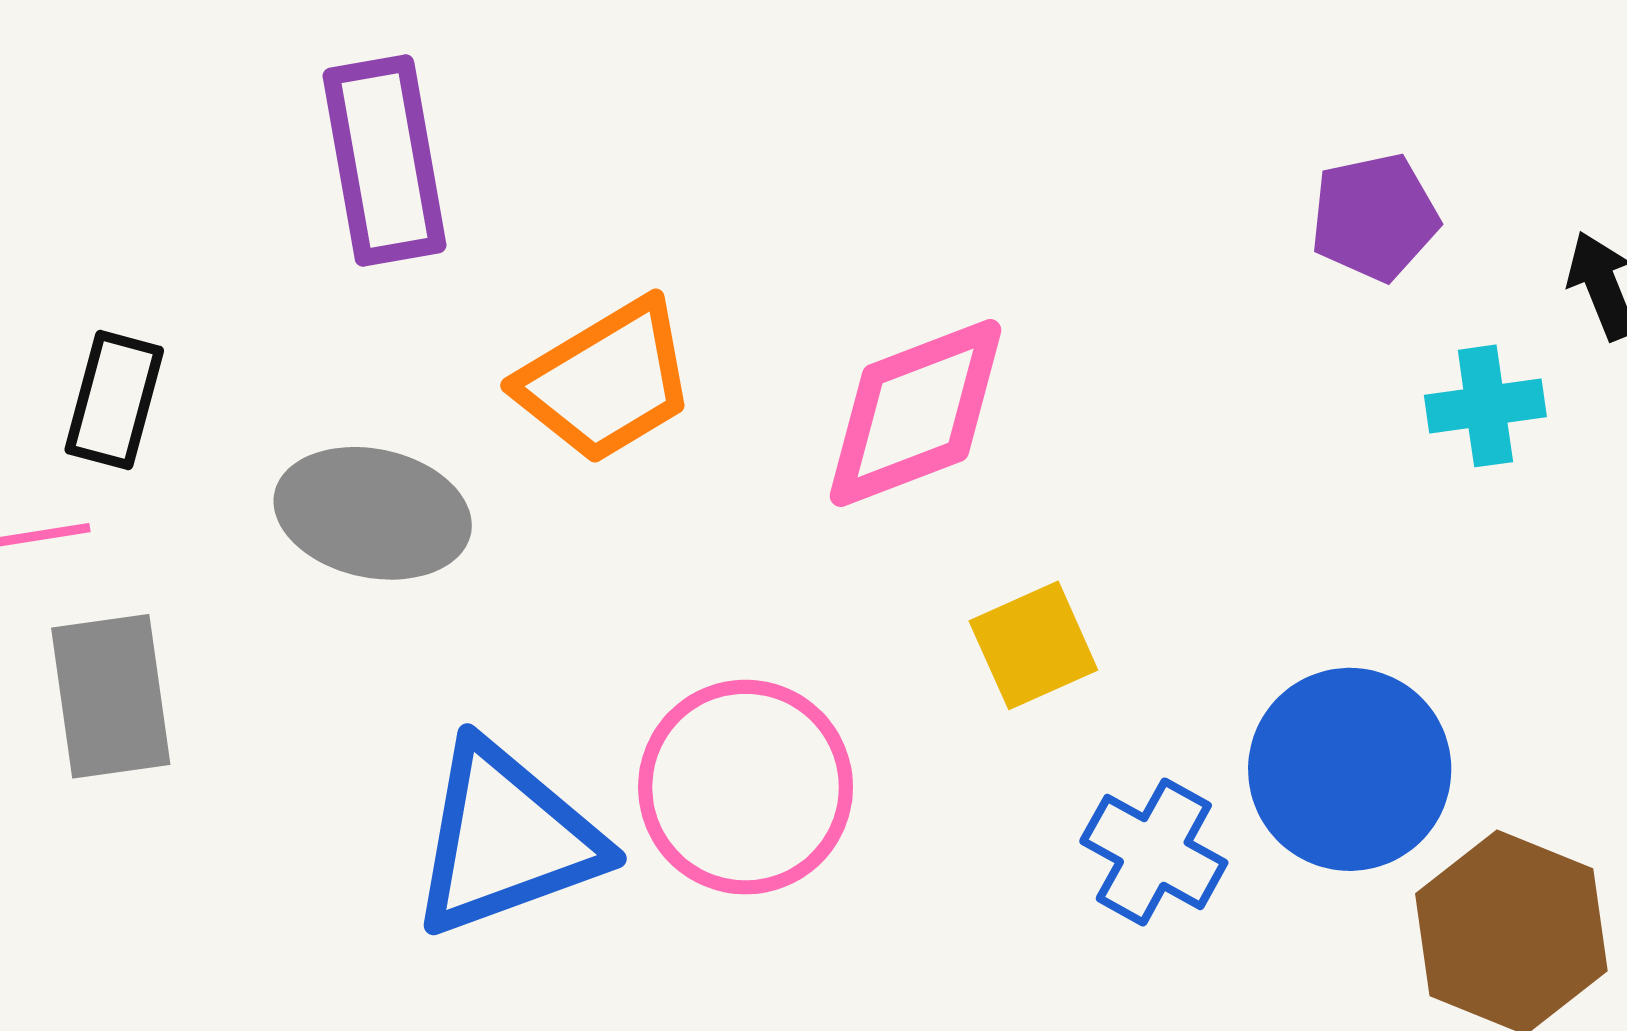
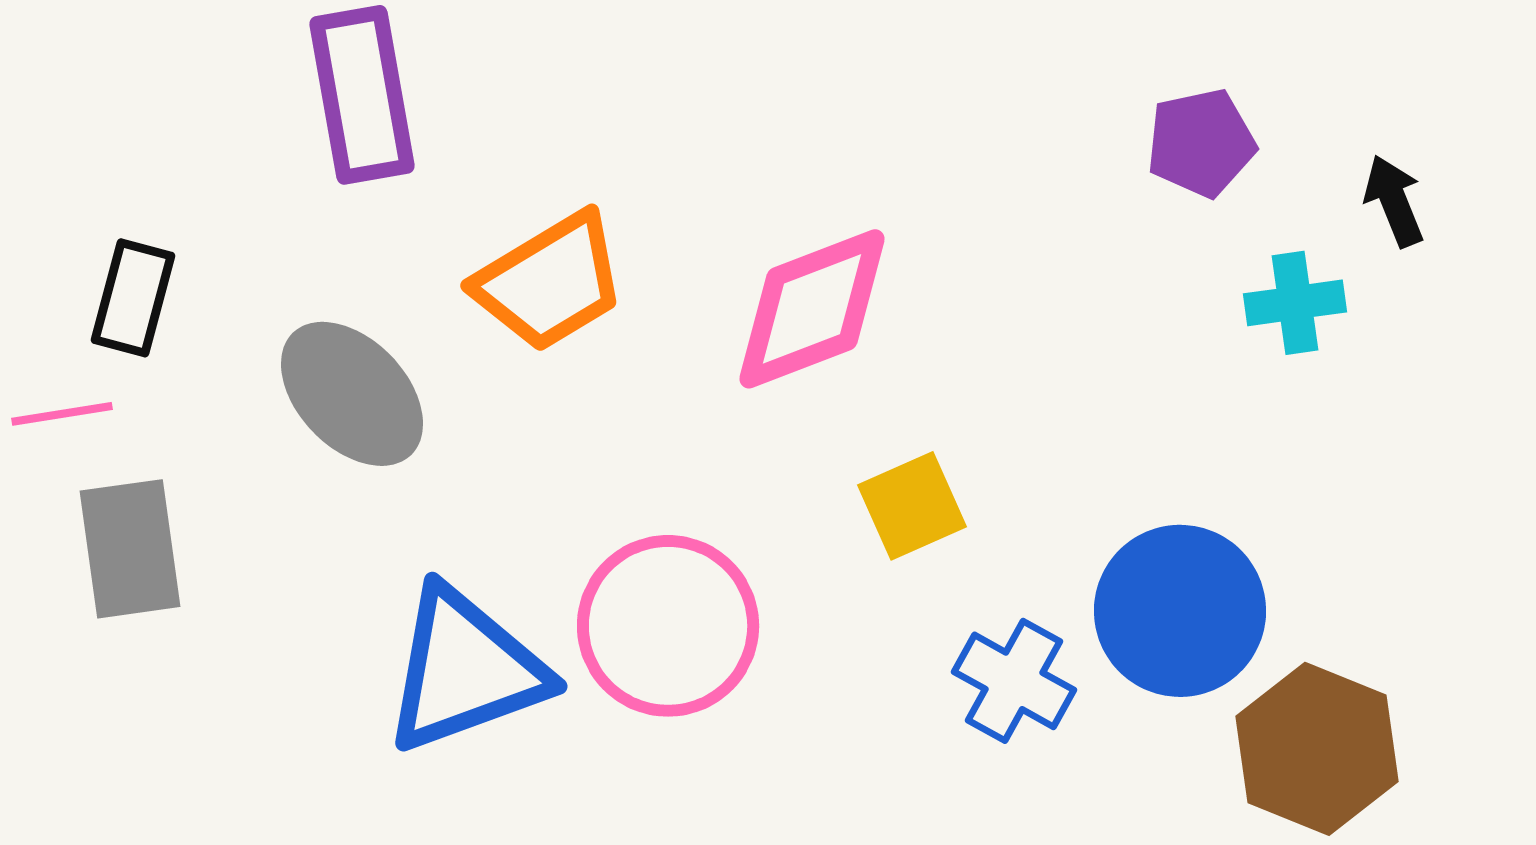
gray ellipse: (373, 513) -> (352, 394), turned 34

